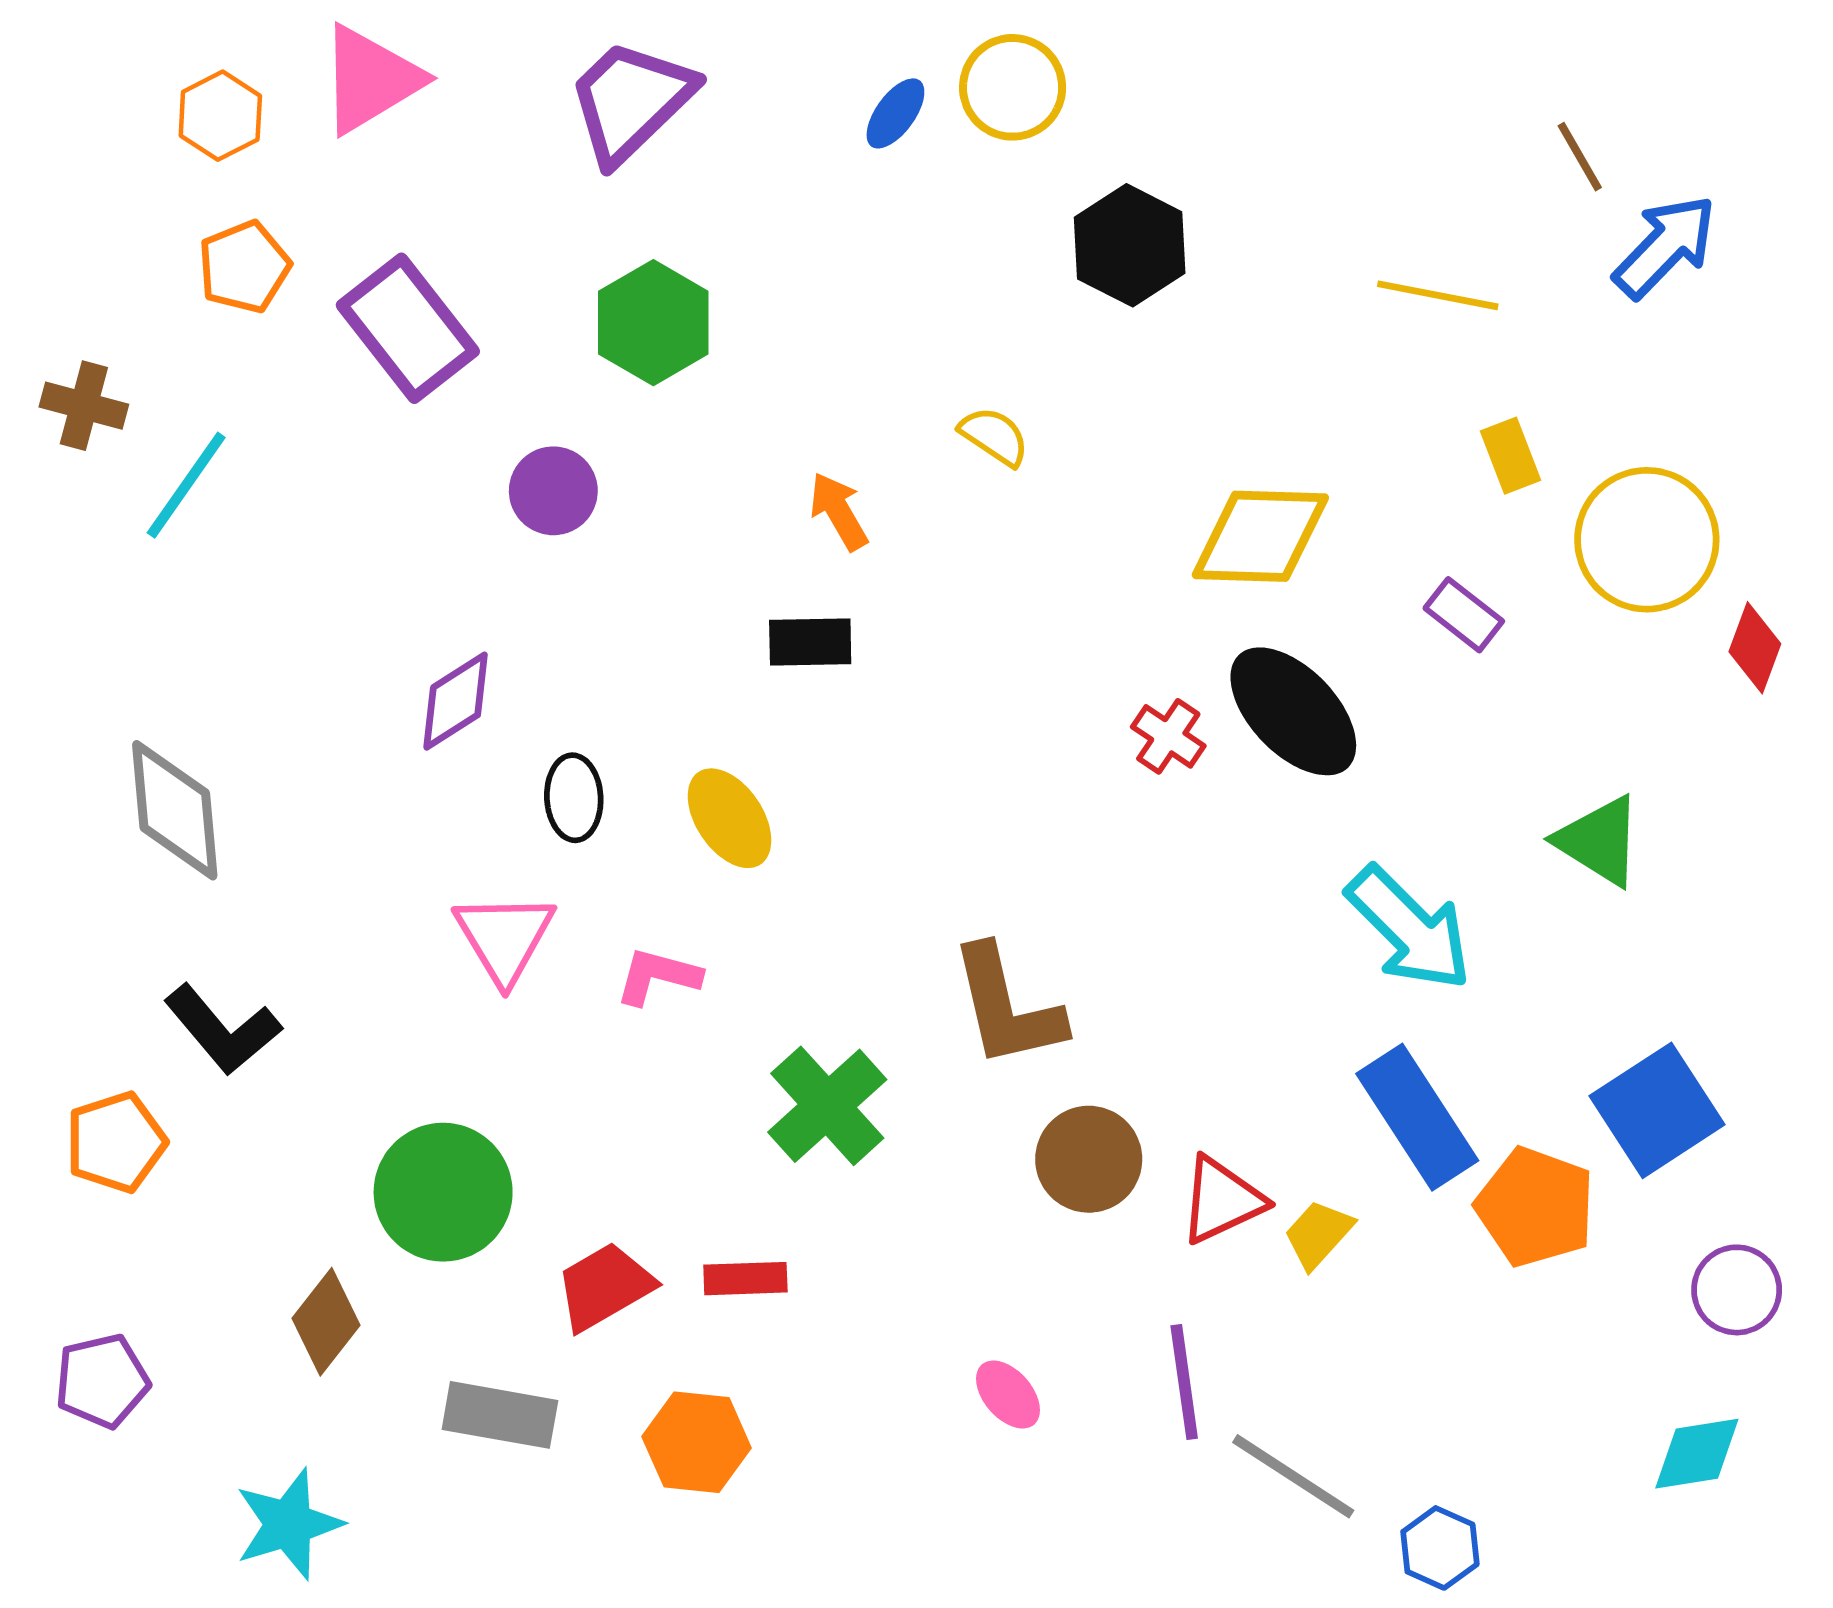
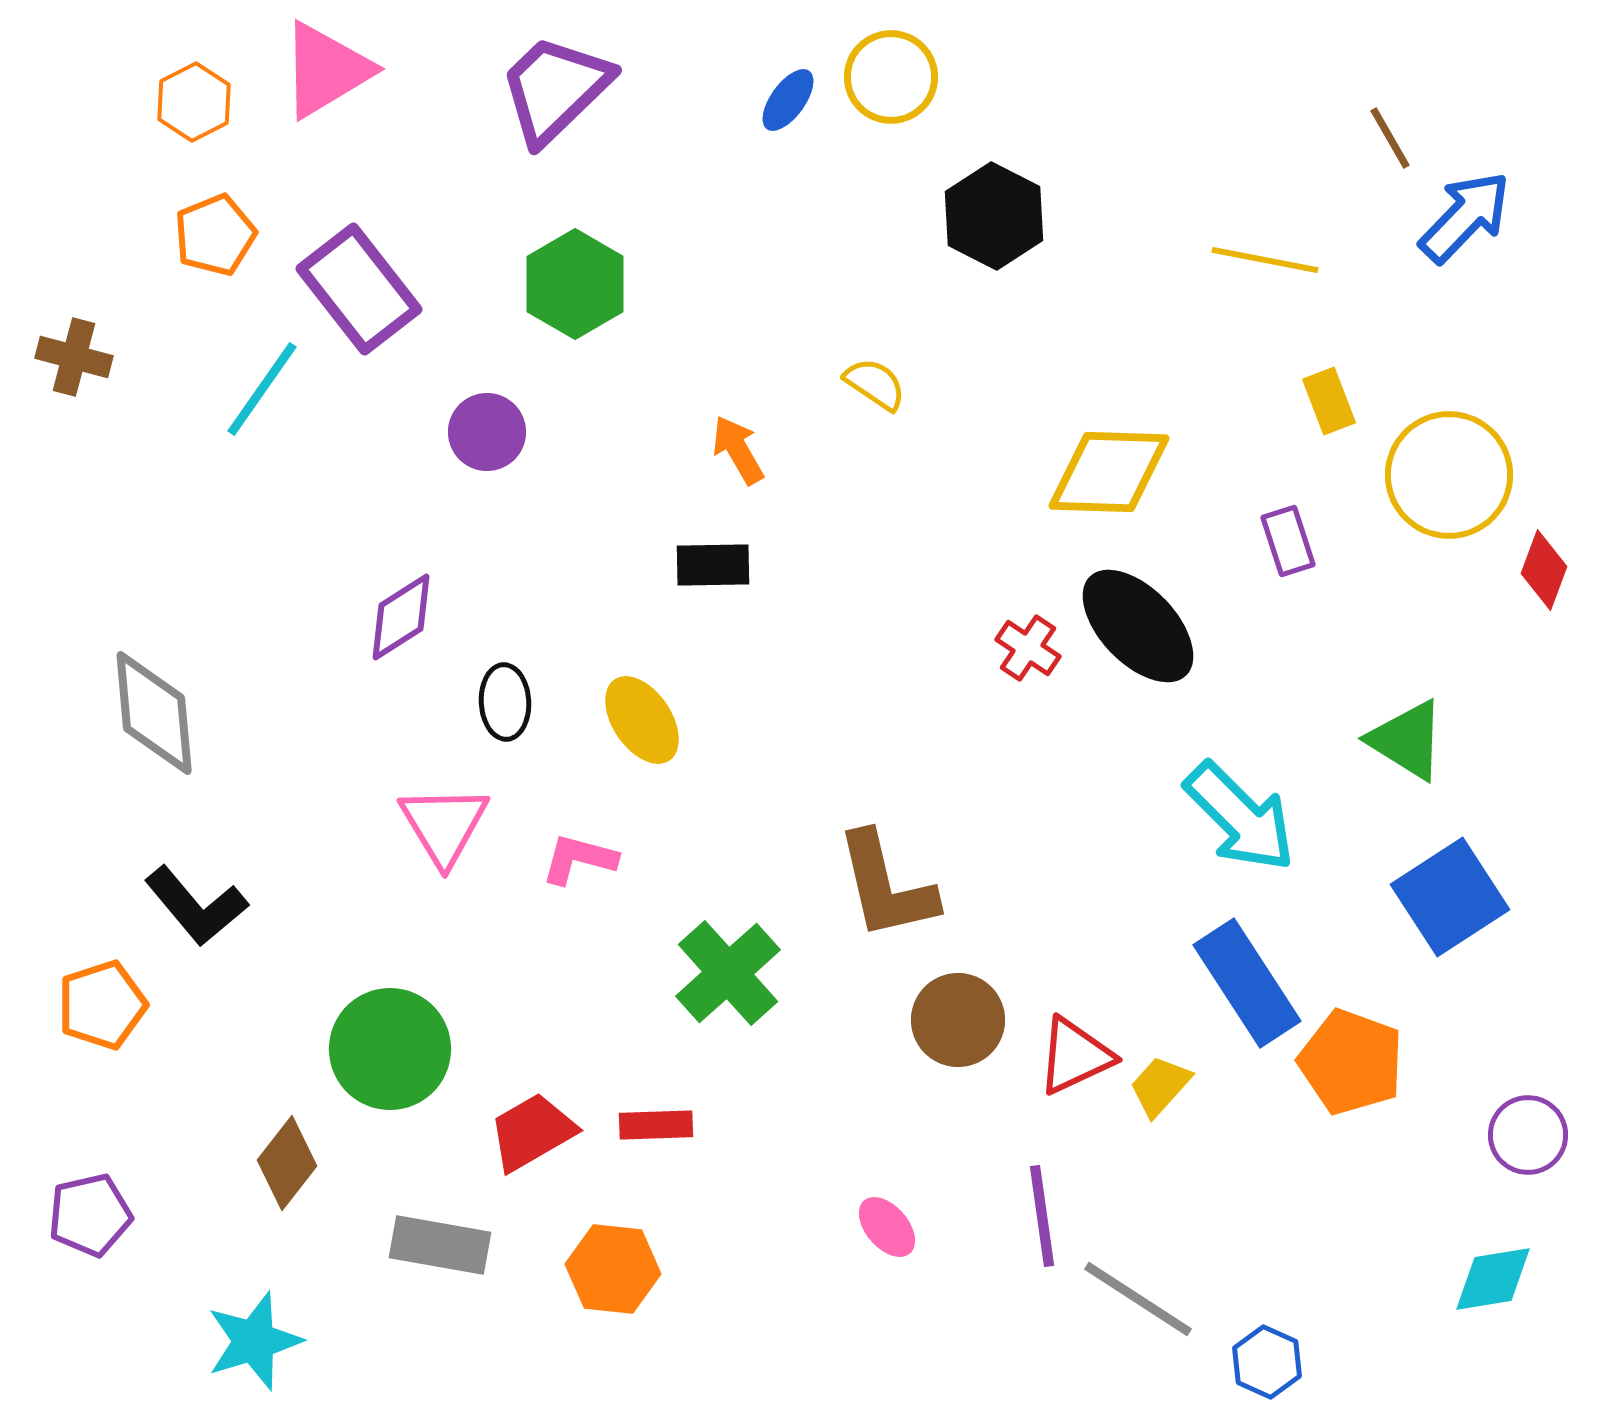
cyan line: (186, 485) -> (262, 389), moved
purple rectangle: (1464, 615) -> (1288, 541), turned 34
blue square: (1657, 1110) -> (1450, 897), moved

